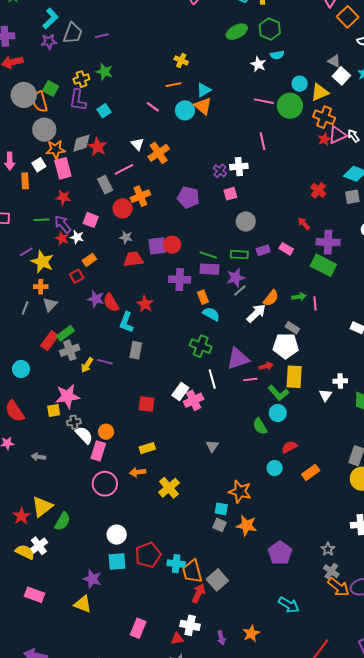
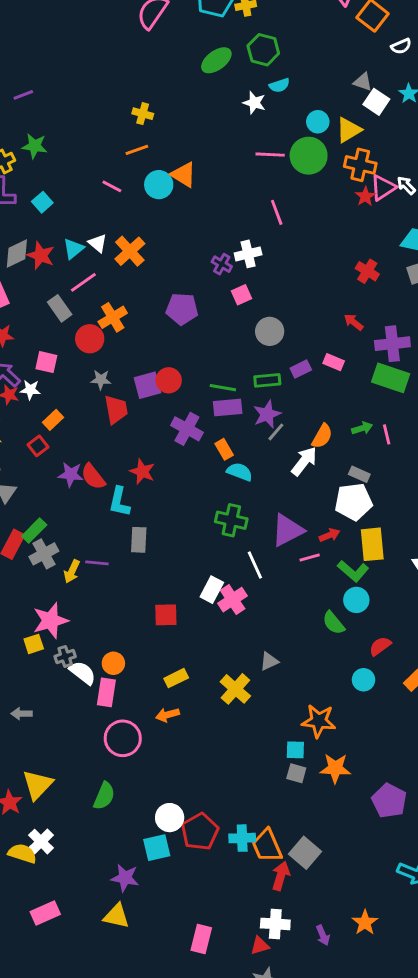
cyan triangle: (204, 90) -> (73, 249), moved
red trapezoid: (133, 259) -> (116, 410), turned 95
purple cross: (180, 280) -> (187, 429), turned 35
gray triangle: (212, 446) -> (269, 661), turned 40
yellow cross: (169, 488) -> (235, 689), moved
green semicircle: (62, 521) -> (104, 796), moved
white circle: (117, 535) -> (170, 818), moved
pink rectangle: (35, 595) -> (45, 913), turned -36

